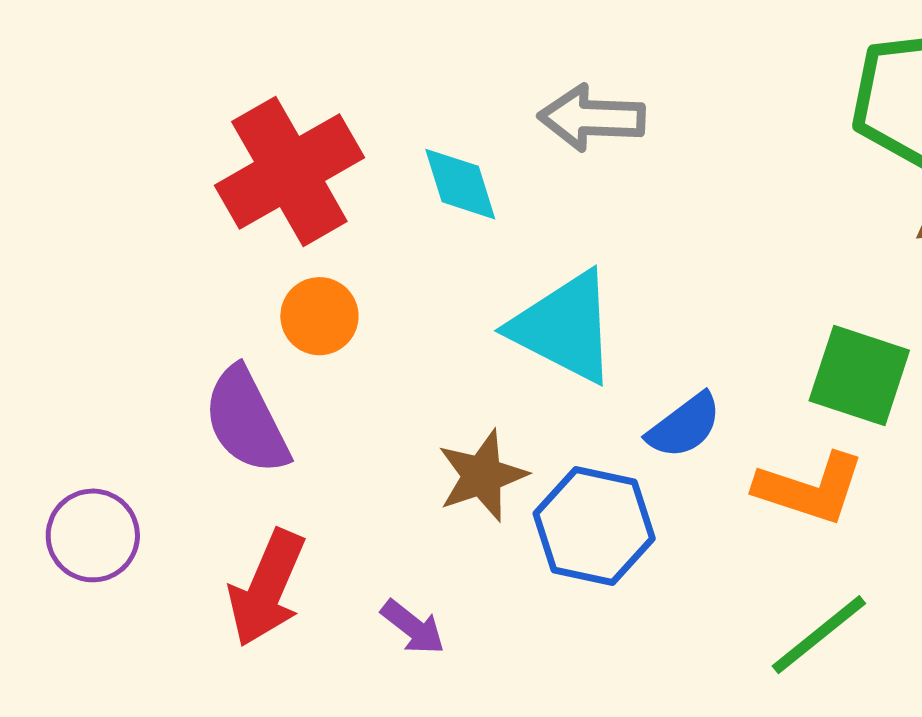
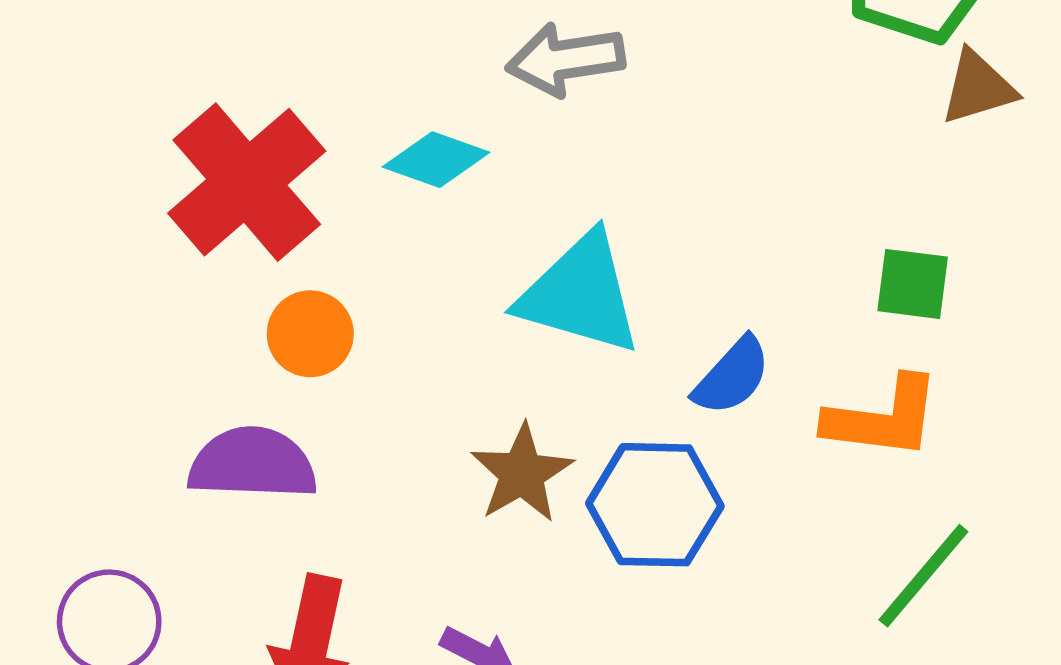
cyan diamond: (460, 184) -> (436, 160), turned -42
green square: (859, 375) -> (913, 284), size x0.7
purple semicircle: (246, 421) -> (252, 463), turned 130

